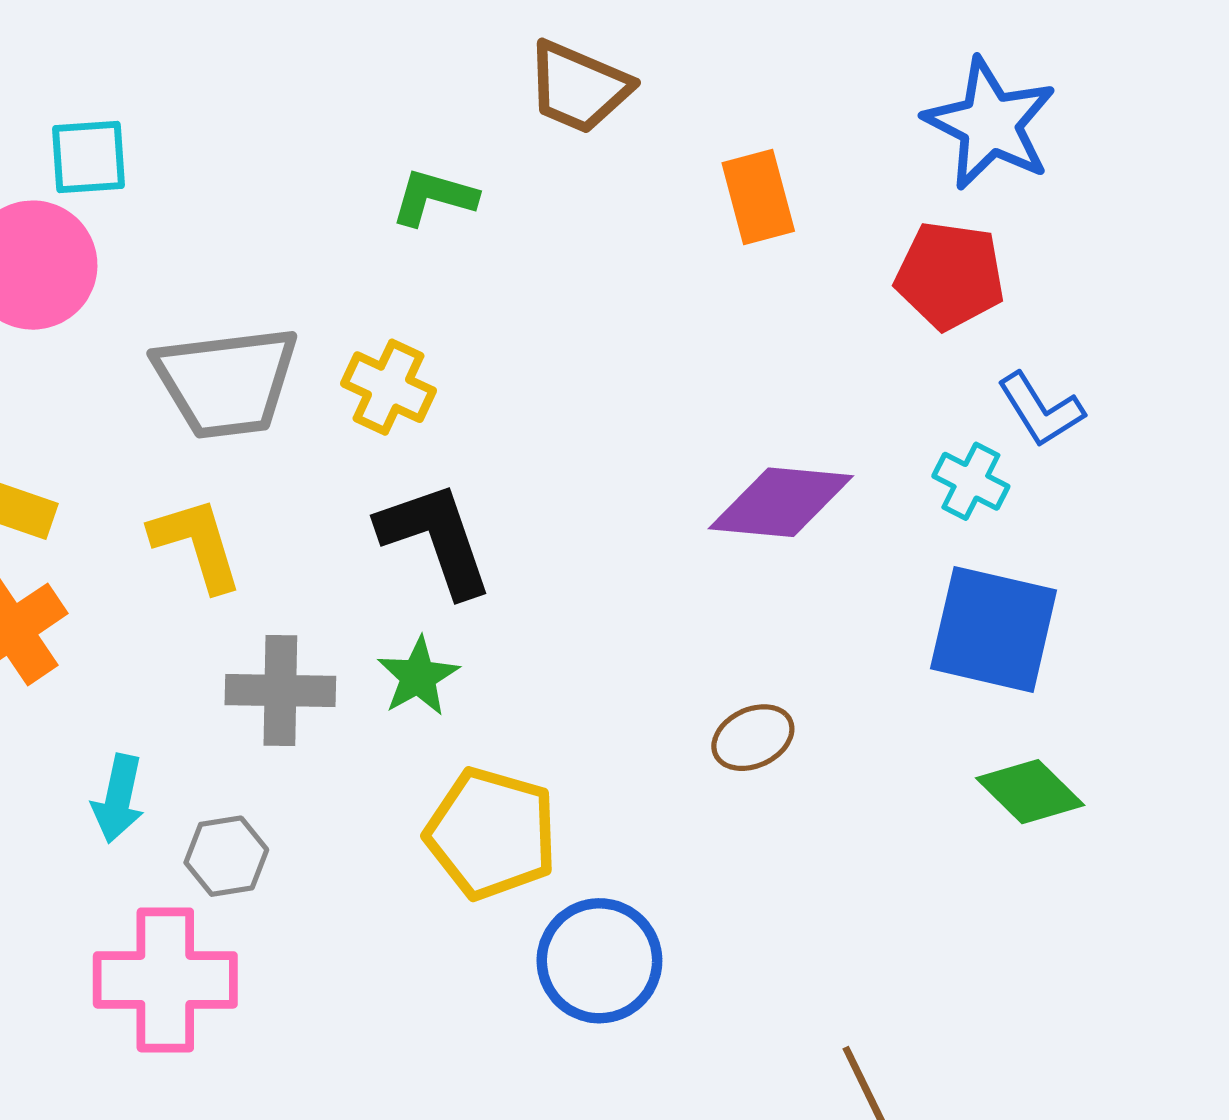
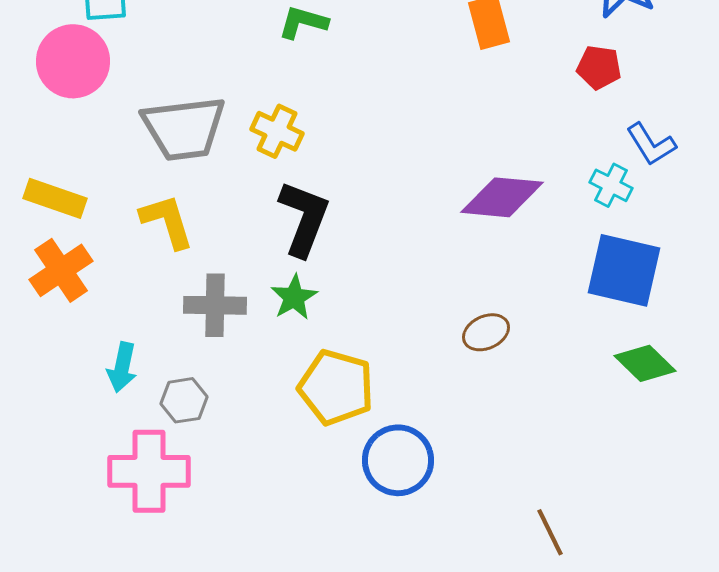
red pentagon: (950, 275) -> (599, 67), size x0.7
black L-shape: (436, 539) -> (304, 218), turned 40

